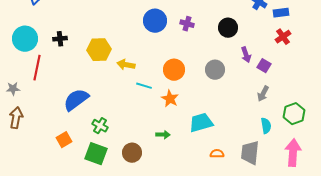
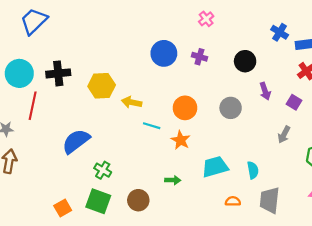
black cross: (60, 39) -> (58, 73), size x1.5
purple square: (264, 66) -> (294, 102), moved
cyan semicircle: (266, 126) -> (253, 170), moved
orange square: (64, 140) -> (63, 208), moved

